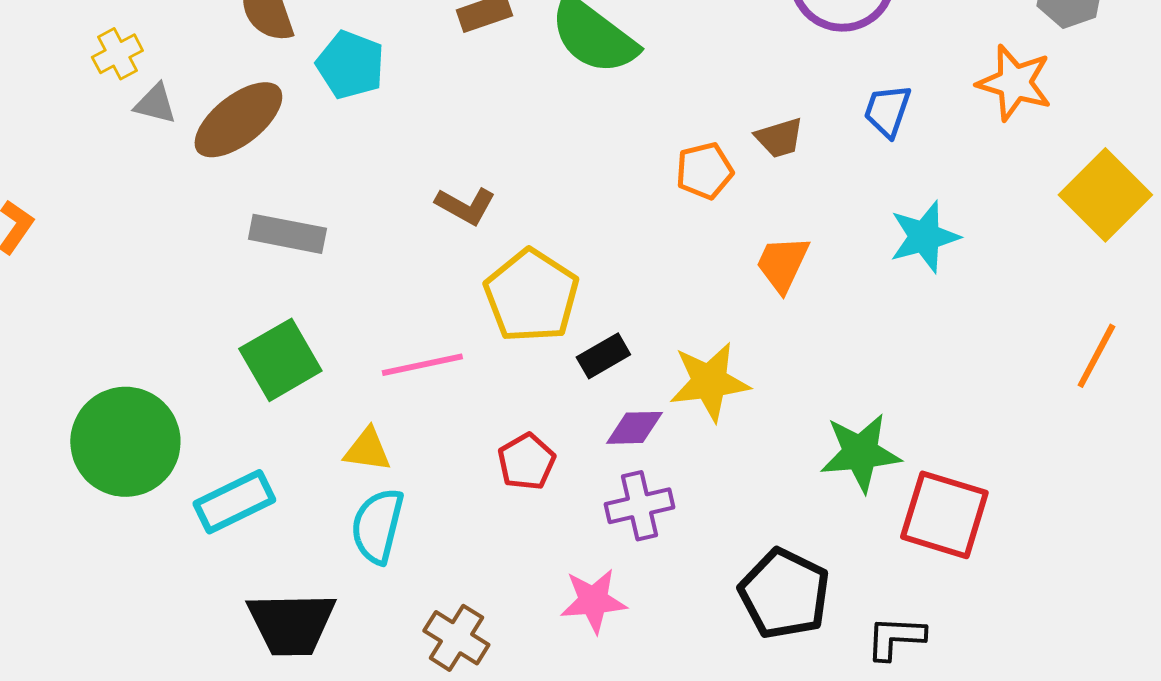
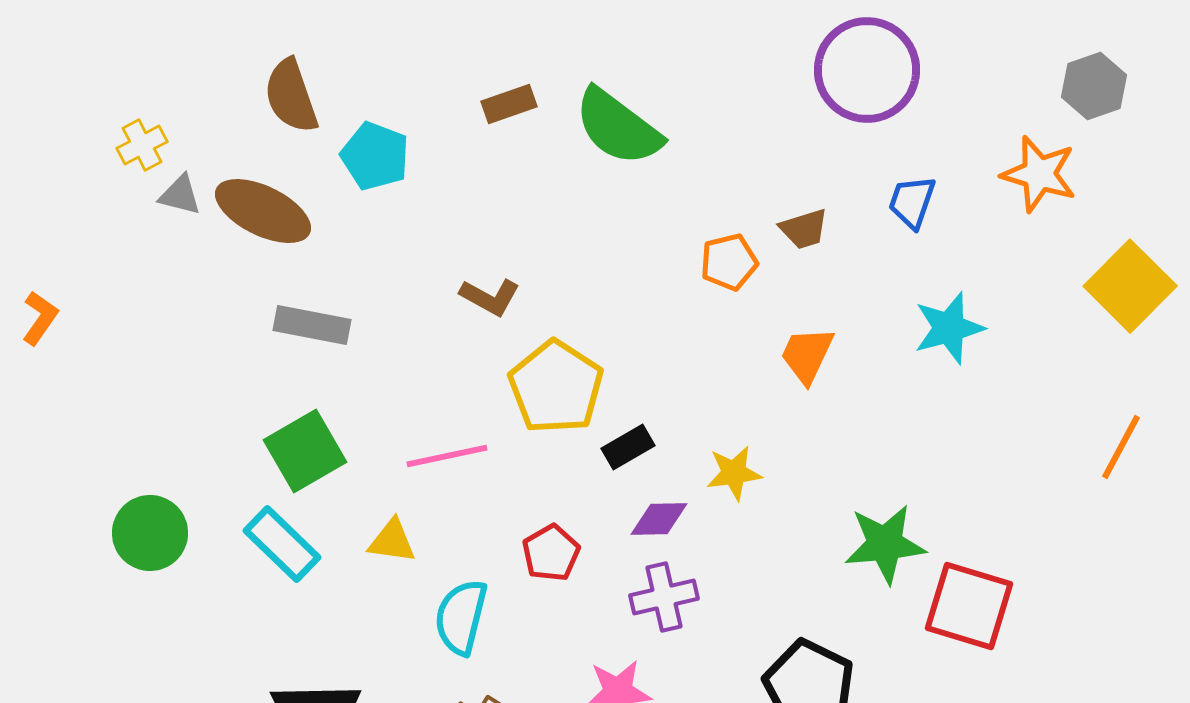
brown ellipse: (238, 120) -> (263, 211), turned 64
yellow star: (709, 382) -> (734, 473), size x0.7
green circle: (125, 442) -> (150, 533), size x0.7
cyan rectangle: (234, 502) -> (282, 544), moved, turned 70
cyan semicircle: (377, 526) -> (461, 617), moved

